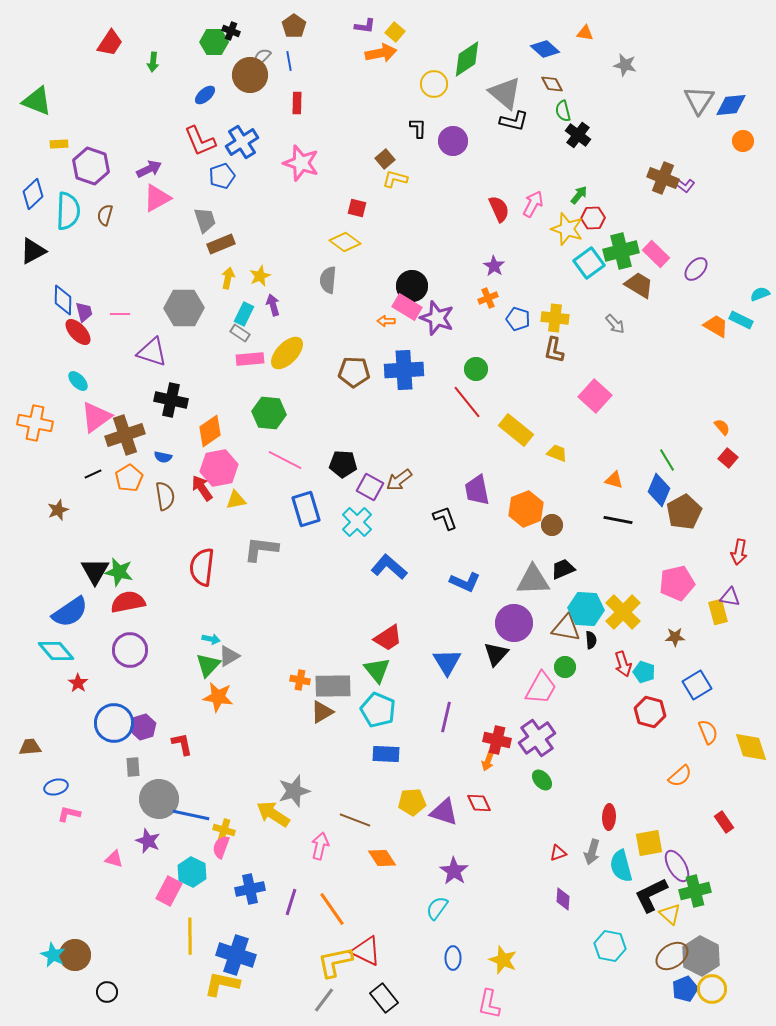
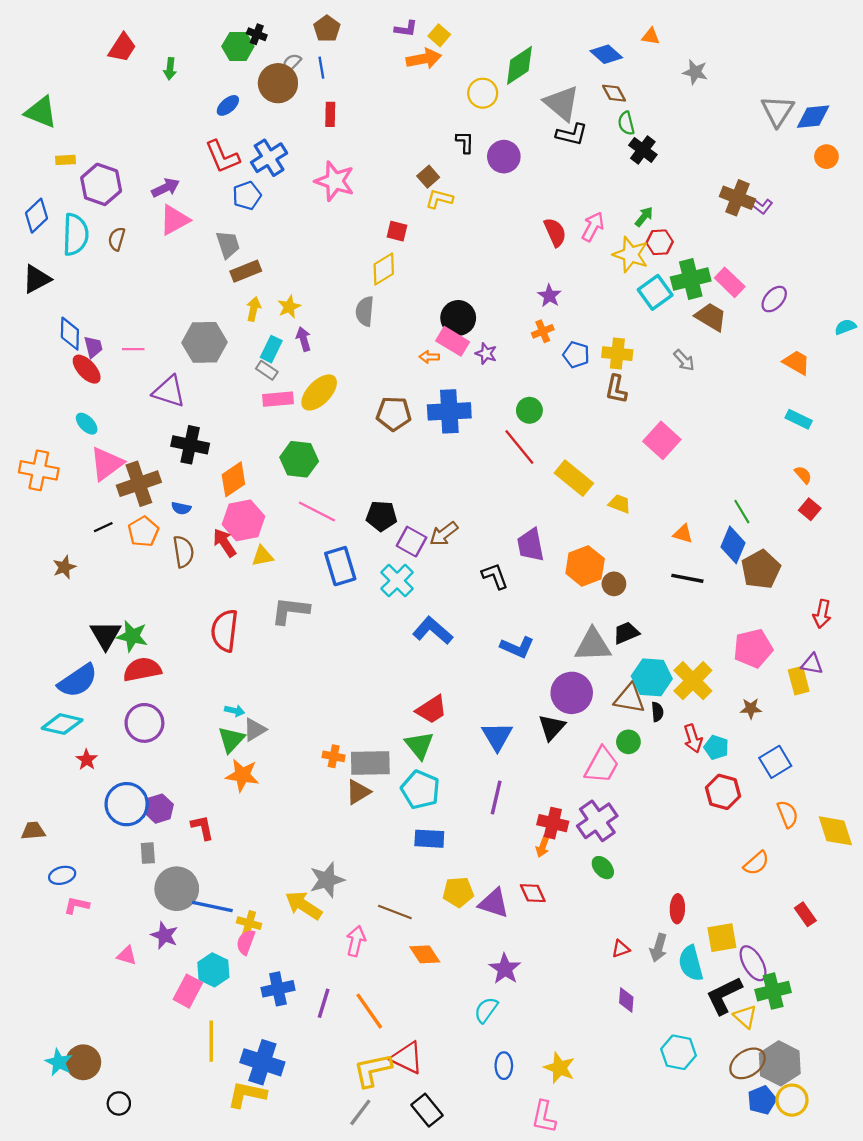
yellow diamond: (345, 242) -> (384, 269), turned -68
purple star: (437, 318) -> (486, 354), size x0.6
cyan rectangle: (741, 320) -> (799, 419), moved
cyan diamond: (56, 651) -> (62, 724), turned -36

